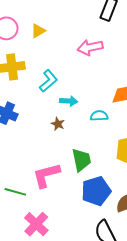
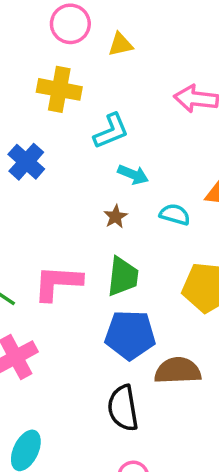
brown star: (58, 124) -> (116, 217), moved

